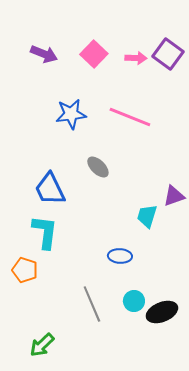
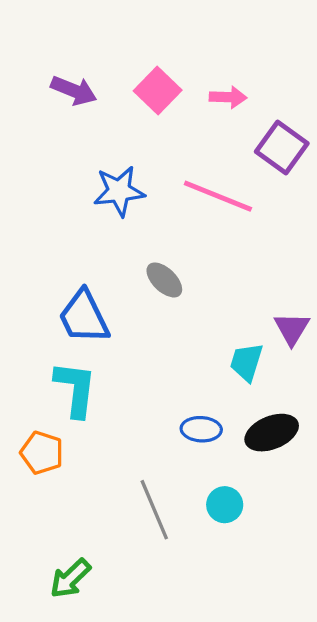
purple square: (168, 54) -> (282, 148), moved
purple triangle: (174, 196) -> (292, 329), turned -40
black ellipse: (162, 312) -> (272, 433), moved

